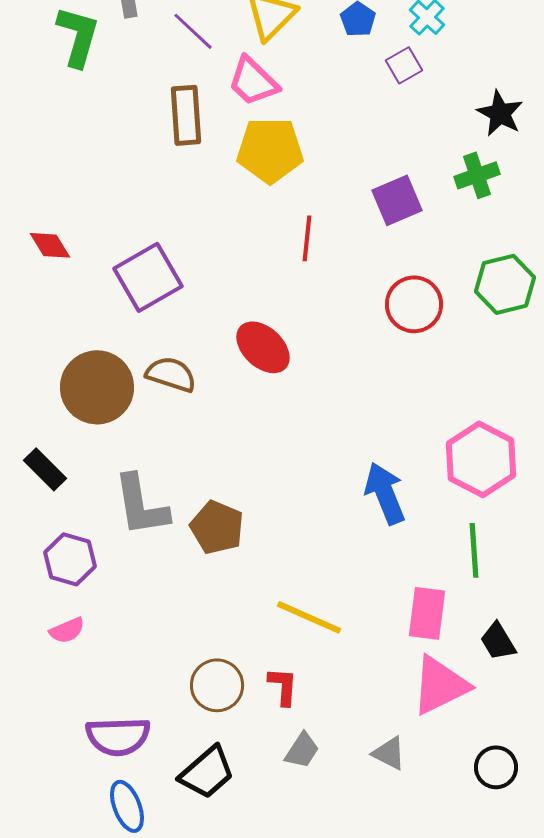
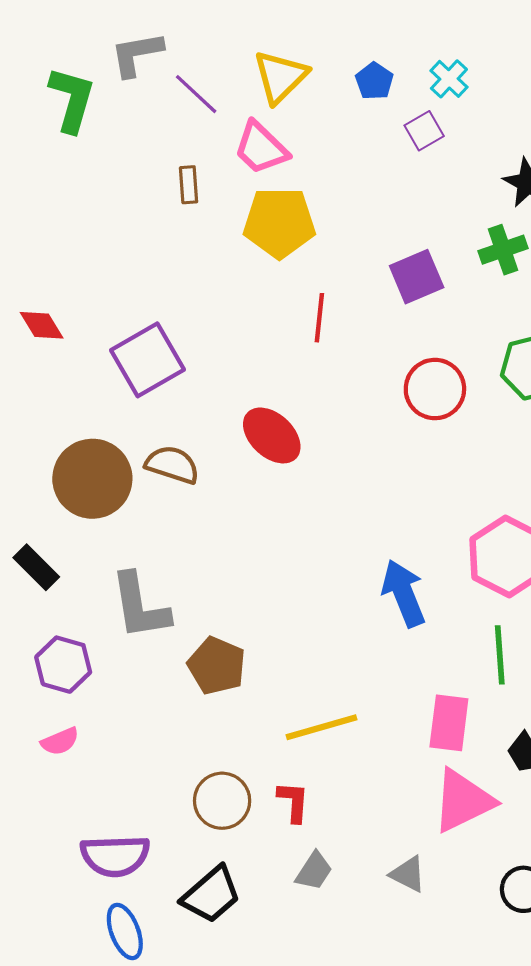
brown rectangle: (186, 115) -> (189, 185), size x0.6
brown pentagon: (217, 527) -> (217, 666), moved
yellow line: (309, 617) -> (321, 727), turned -40

